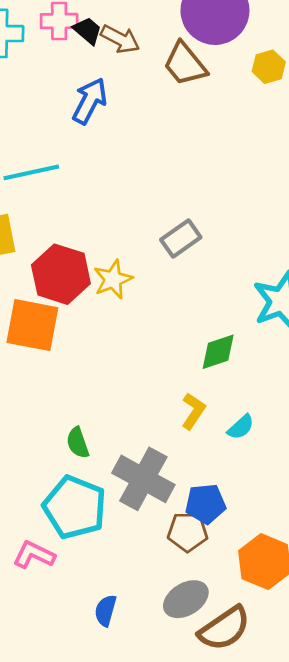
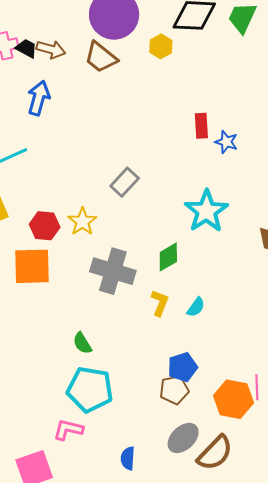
red hexagon: (61, 274) -> (45, 226), size x0.7
gray cross: (143, 479) -> (113, 271), moved

